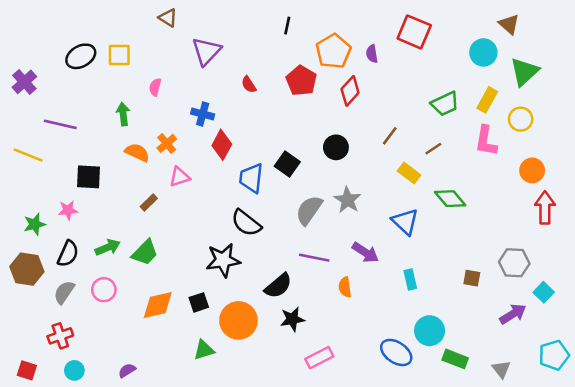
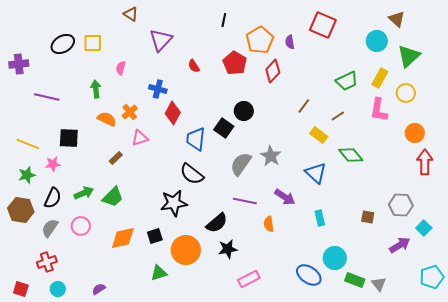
purple cross: (24, 82) -> (19, 64), turned 36
black circle: (336, 147) -> (244, 111), moved
yellow line: (28, 155) -> (28, 144), moved
gray triangle: (501, 369) -> (379, 284), moved

